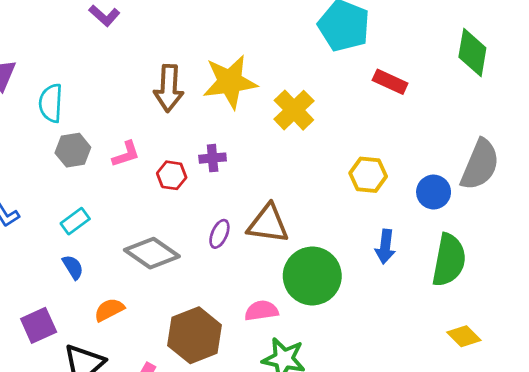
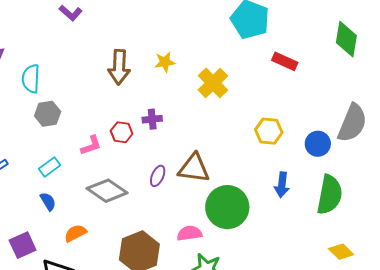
yellow star: (230, 82) -> (165, 62), size x0.5
pink L-shape: (126, 154) -> (91, 145), moved

